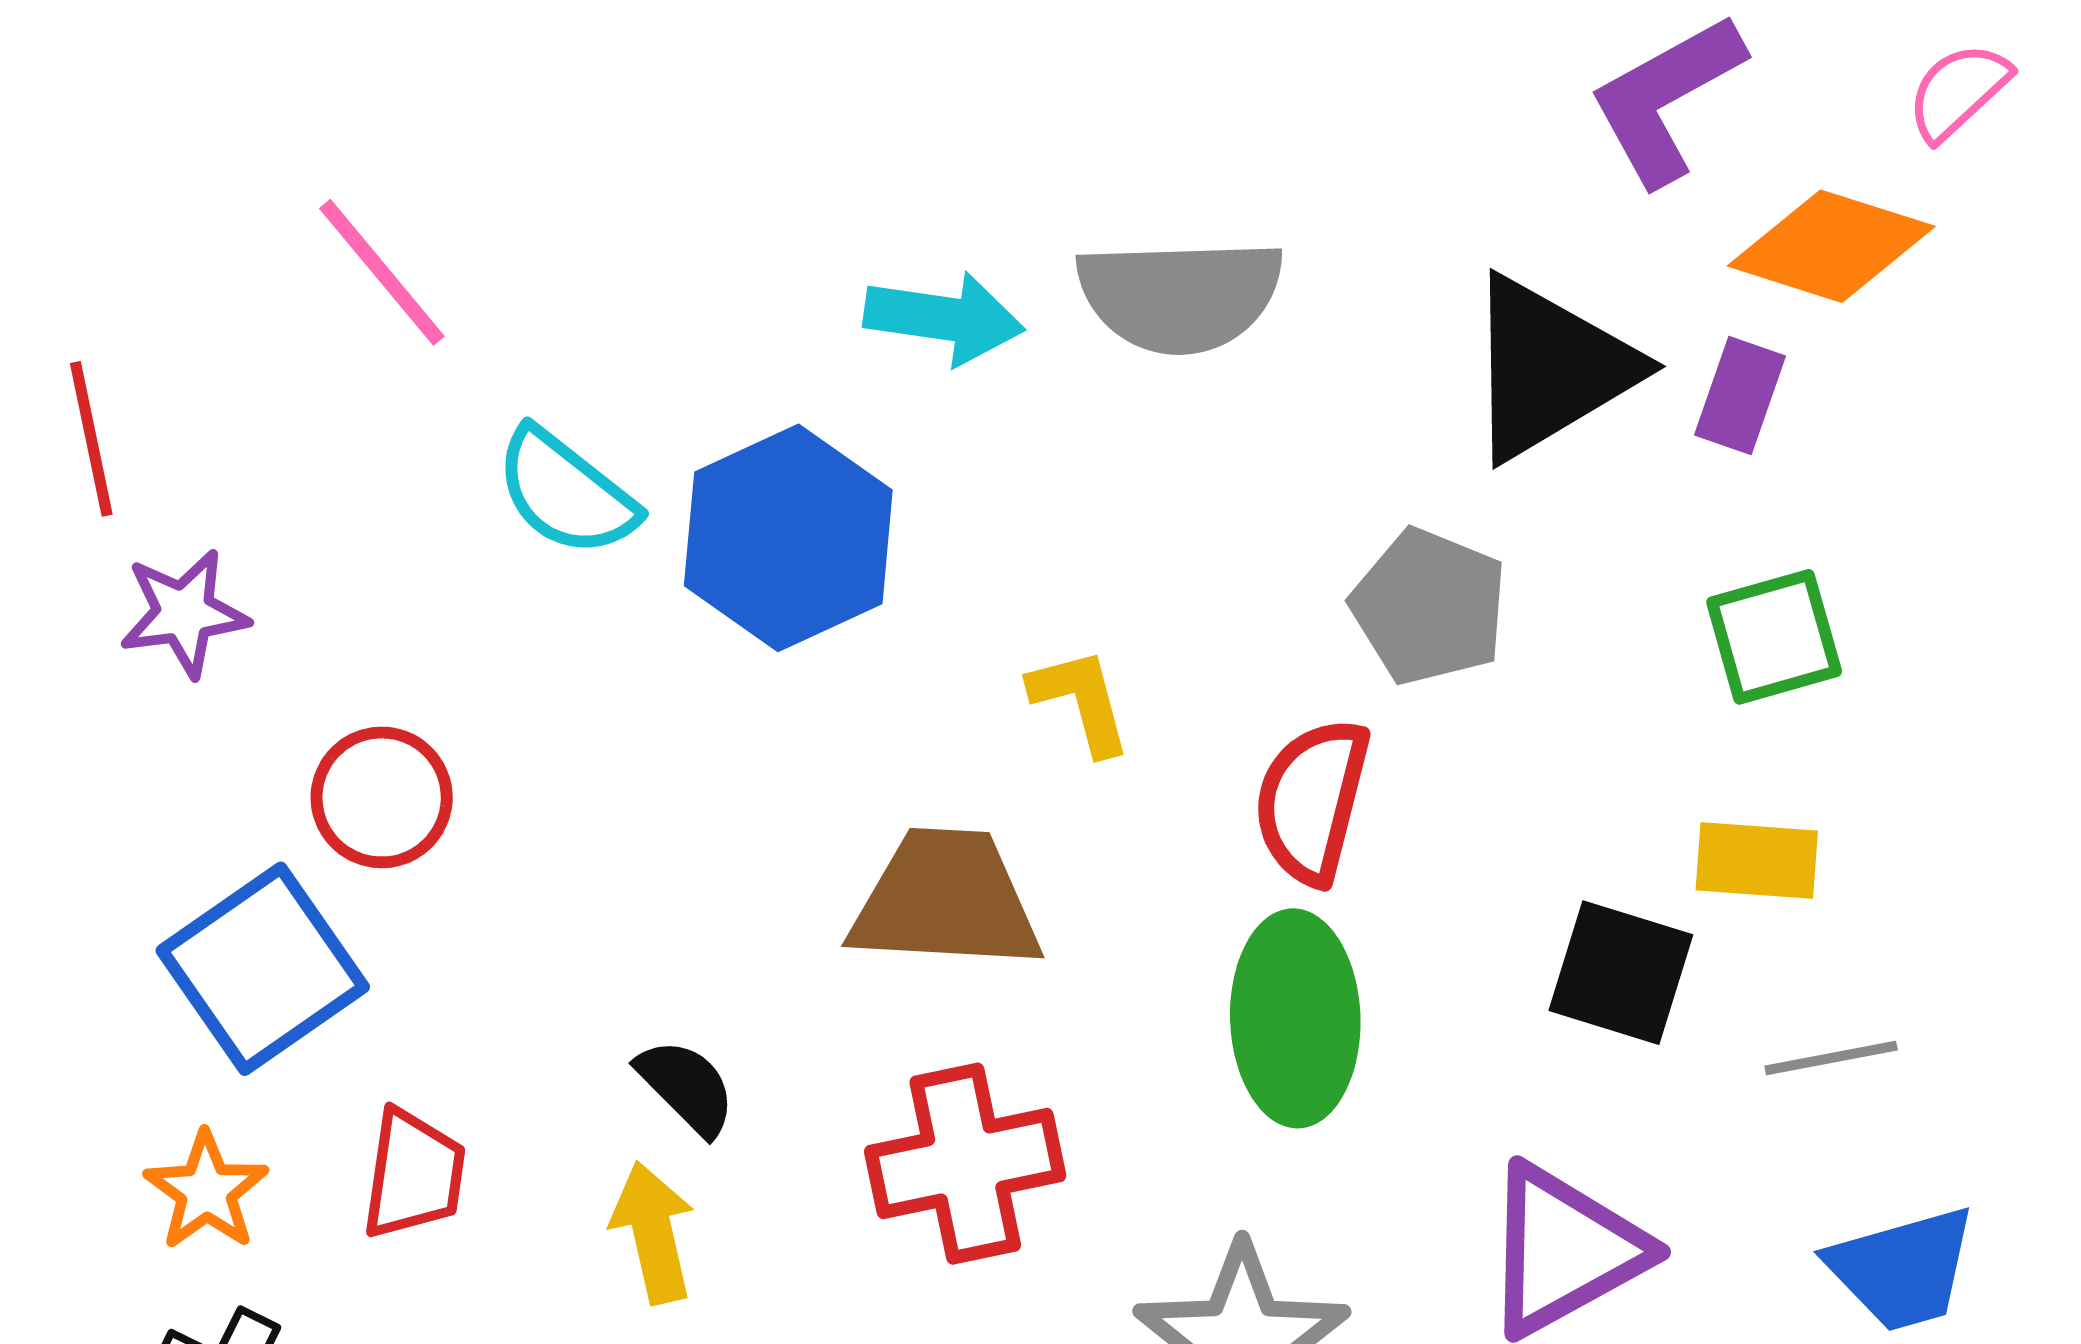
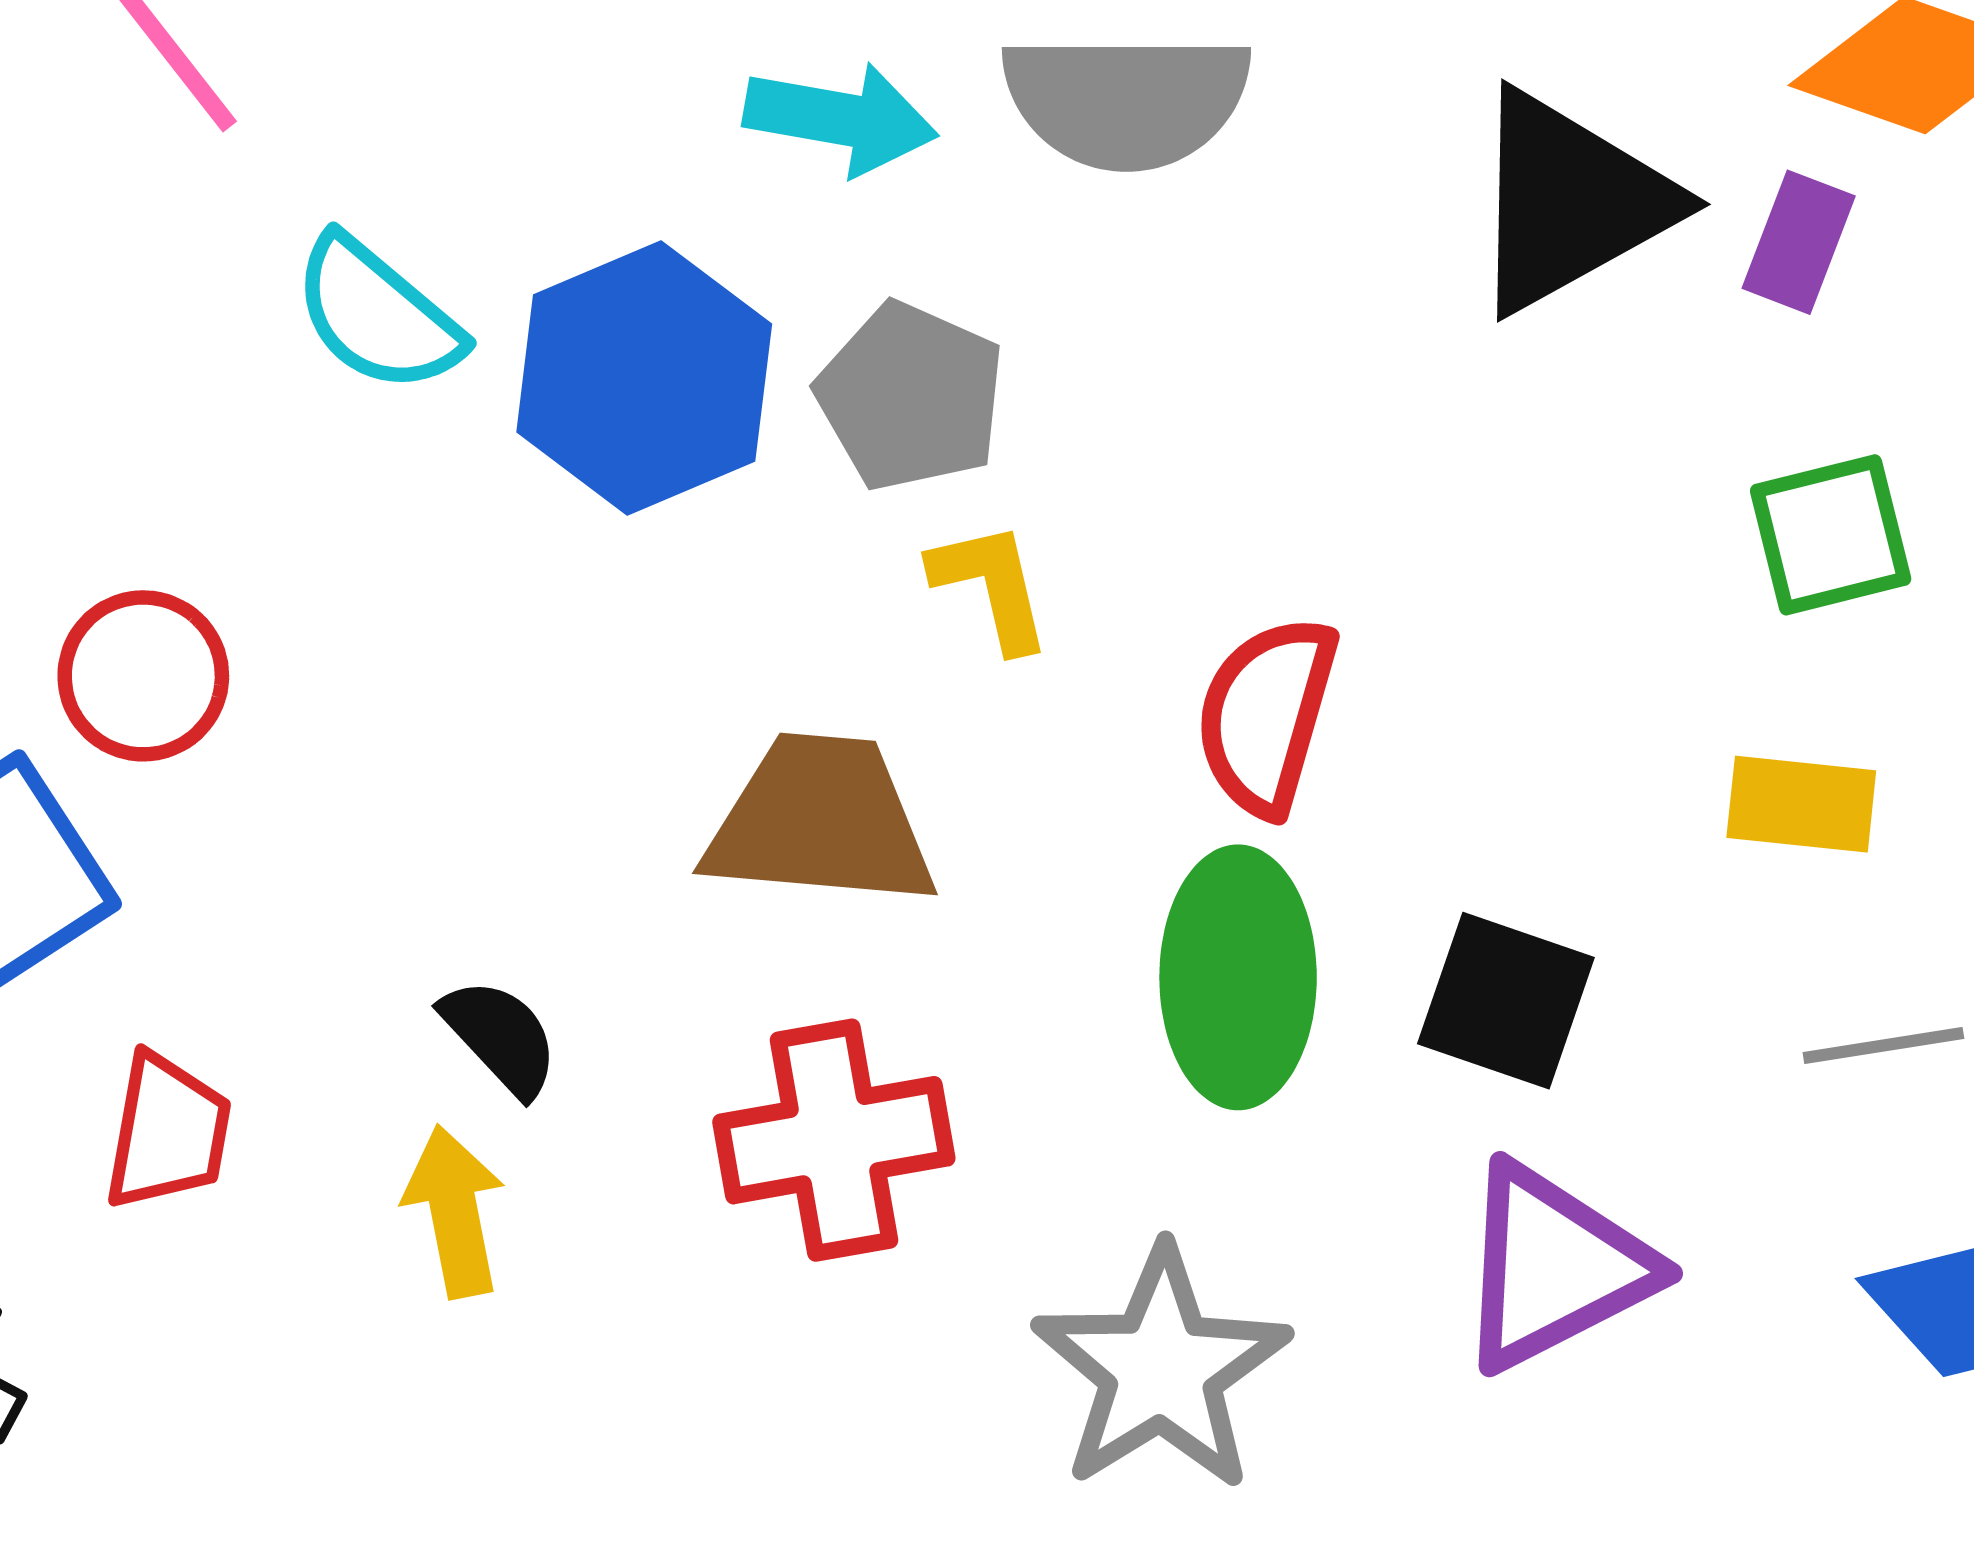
gray pentagon: (1429, 607) -> (911, 396), moved
black square: (1621, 973) -> (1506, 1001), moved

